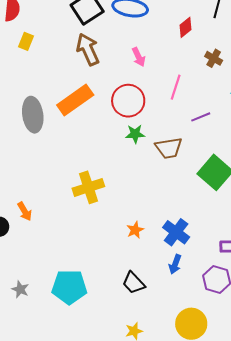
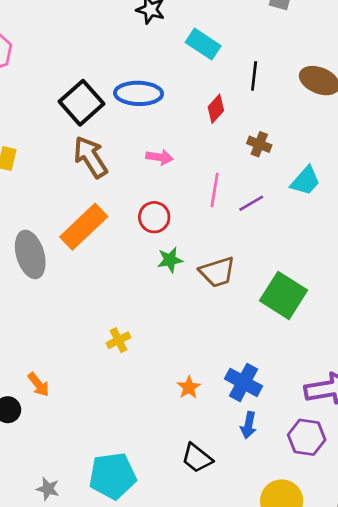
pink arrow: (139, 57) -> (159, 157), turned -48
red circle: (128, 101) -> (154, 217), size x0.7
purple line: (201, 117) -> (251, 203), moved
yellow cross: (88, 187) -> (118, 340), size x0.6

